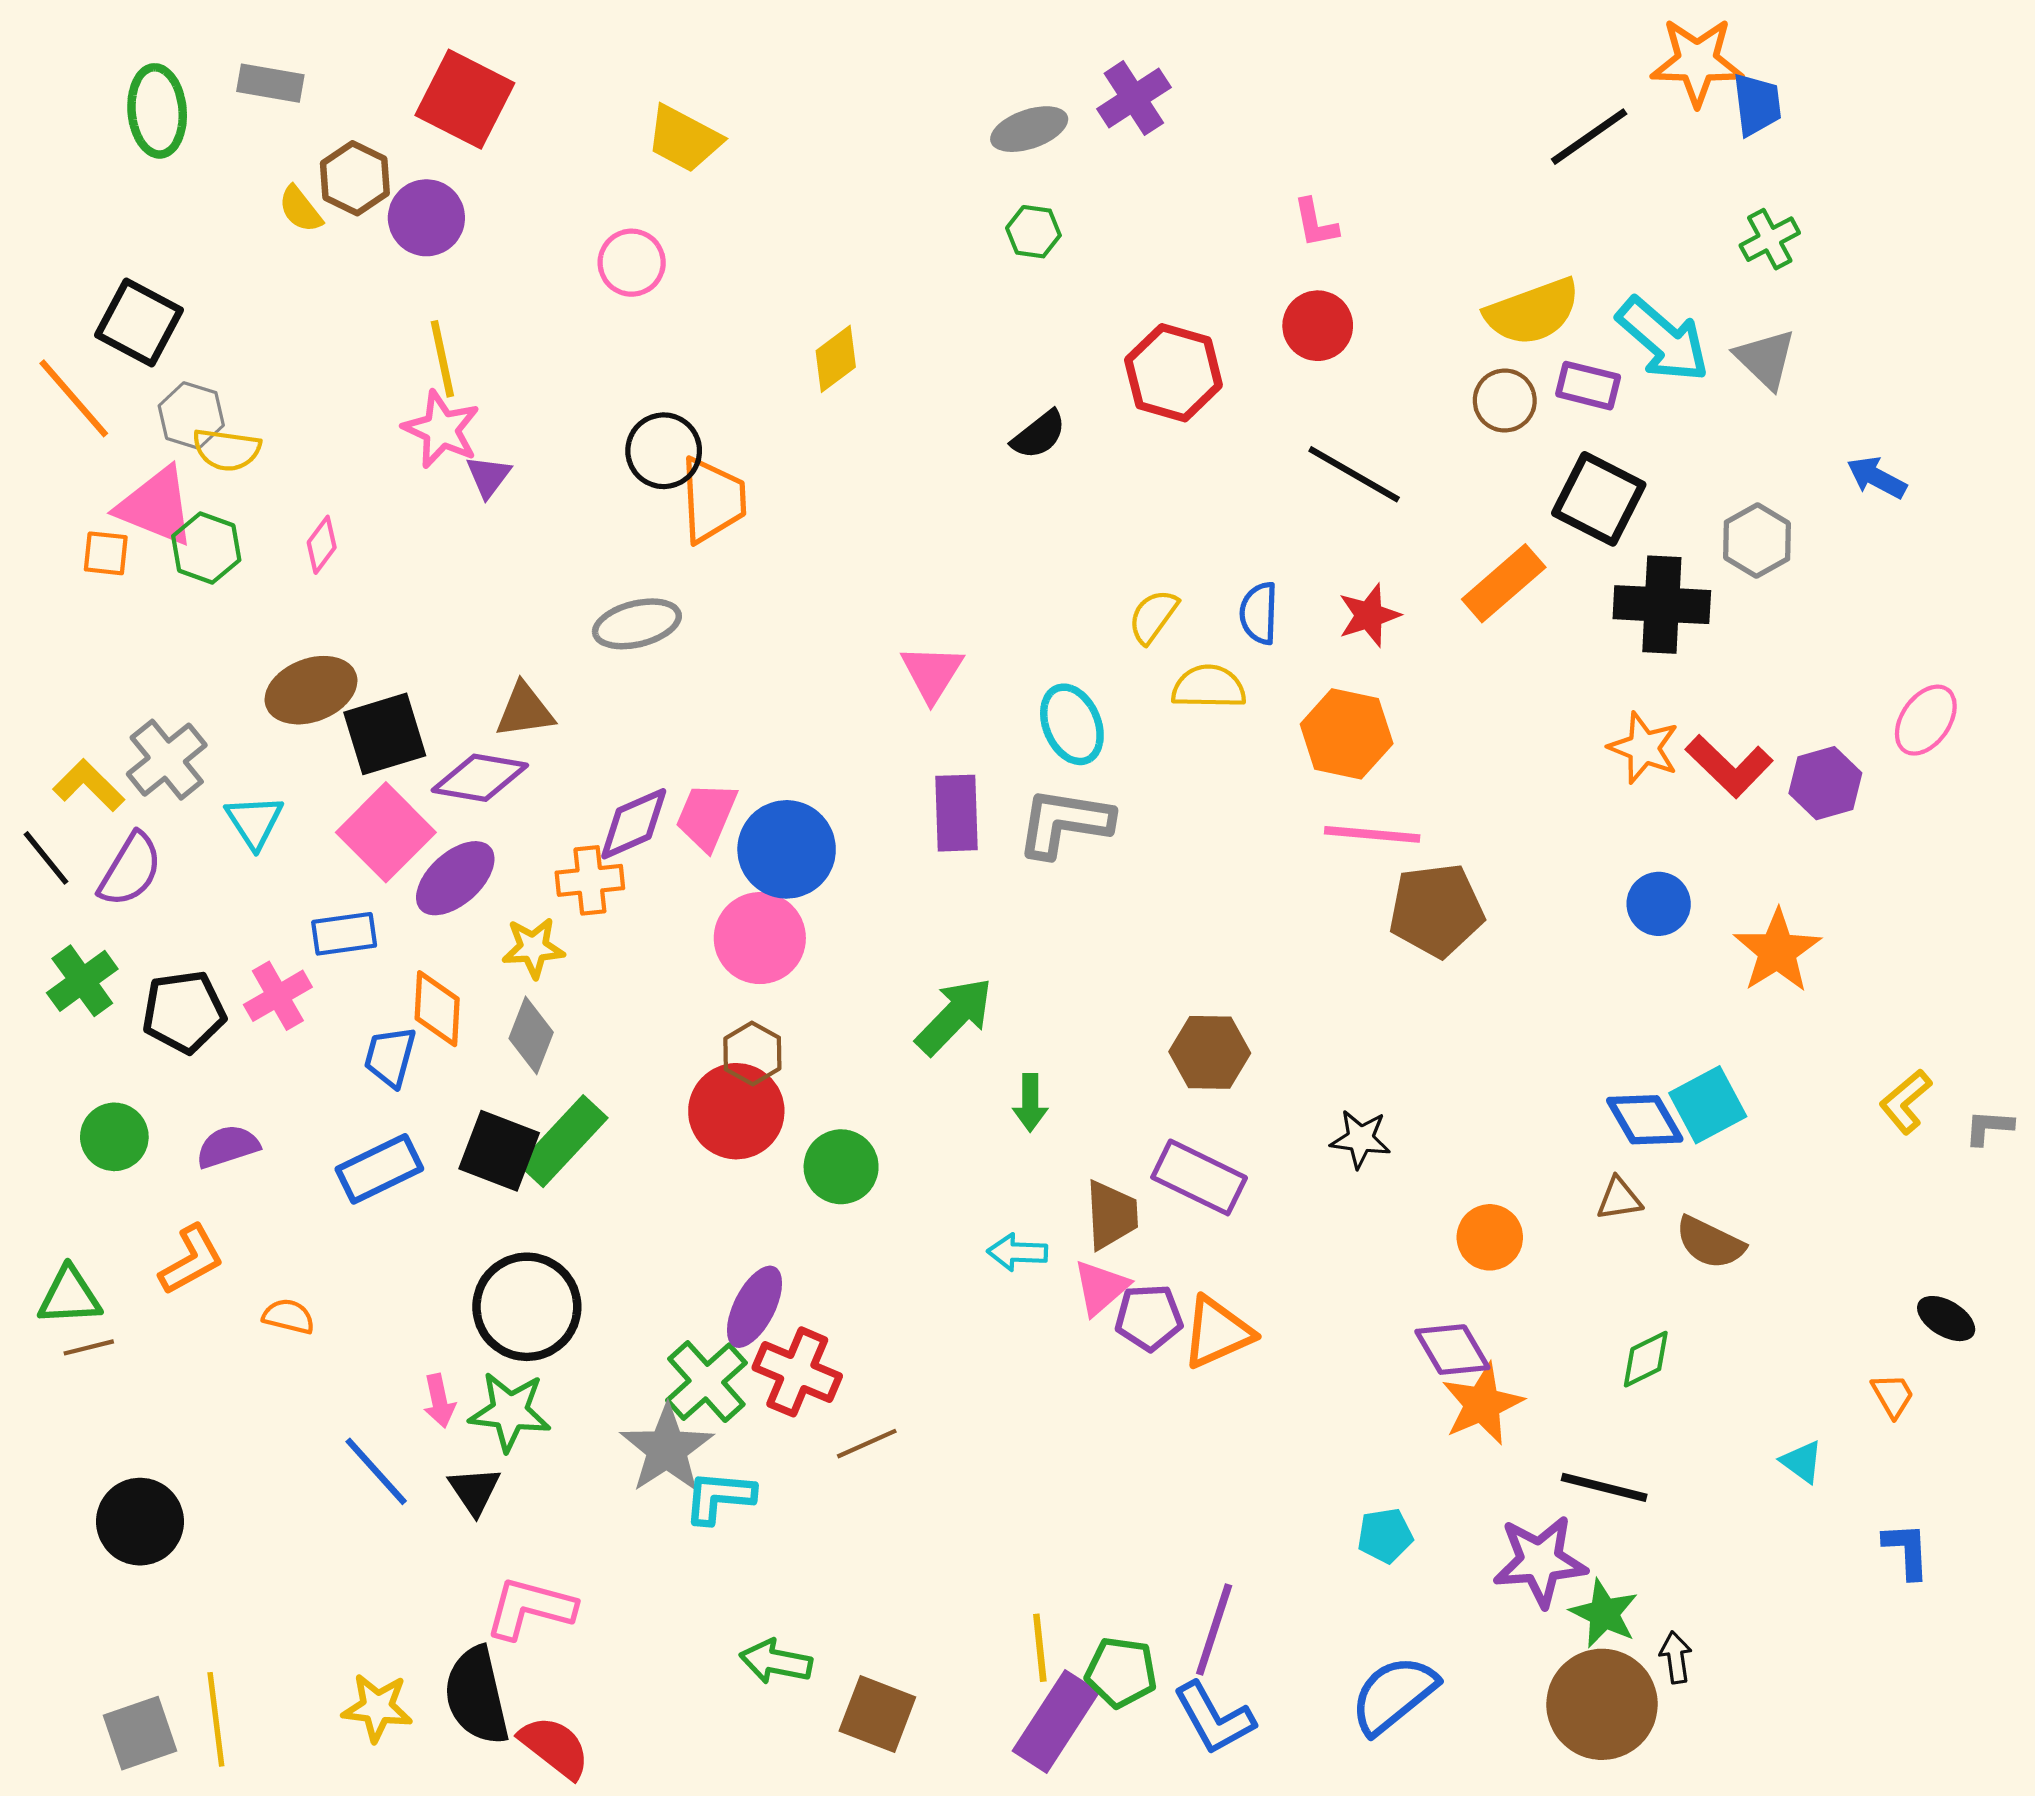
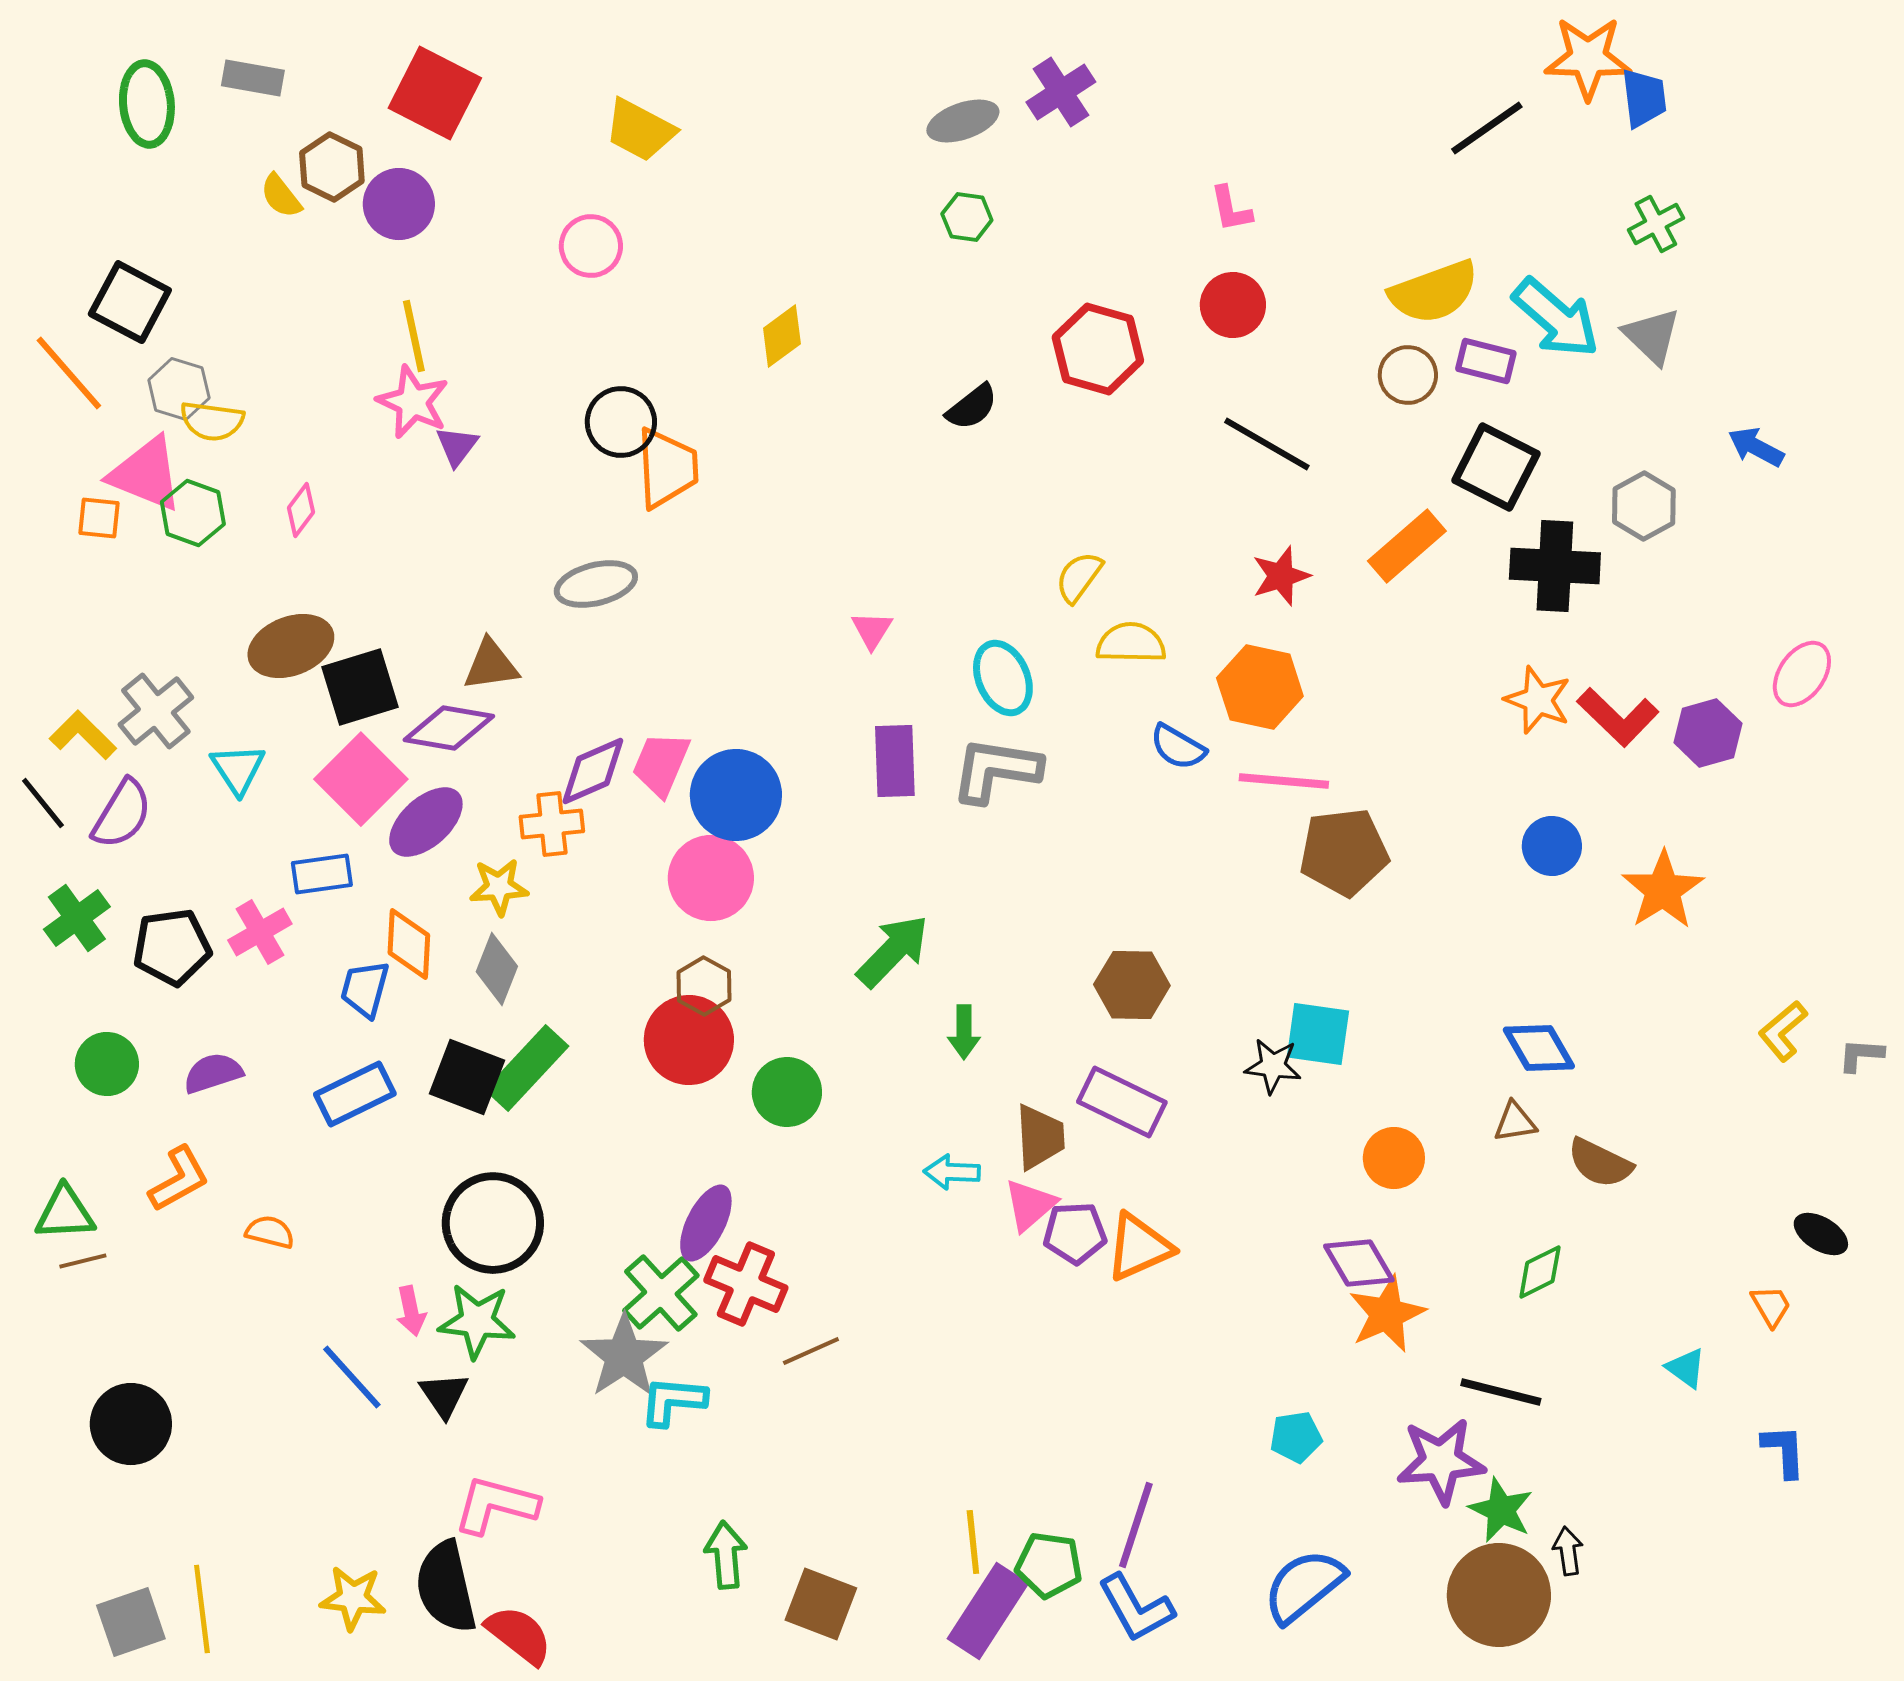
blue semicircle: (1259, 613) -> (1178, 747), moved, turned -62
pink triangle: (932, 673) -> (872, 630), size x0.7
cyan square: (1708, 1105) -> (1318, 1034), moved, turned 36
green arrow: (776, 1662) -> (726, 1555), turned 74

